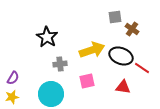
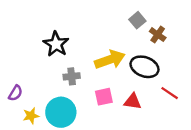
gray square: (115, 17) -> (137, 20), turned -32
red line: (142, 68) -> (170, 93), moved
red triangle: (123, 87) -> (133, 101), moved
yellow star: (12, 97) -> (31, 116), moved

